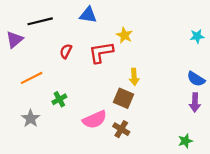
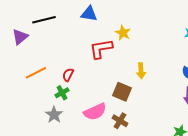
red semicircle: (66, 51) -> (68, 75), moved
yellow arrow: (134, 77) -> (141, 71), moved
gray star: (31, 118) -> (54, 115), moved

